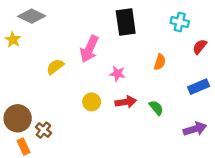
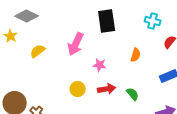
yellow semicircle: (55, 67) -> (38, 51), moved

